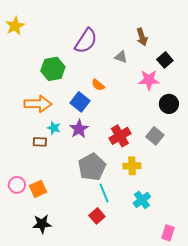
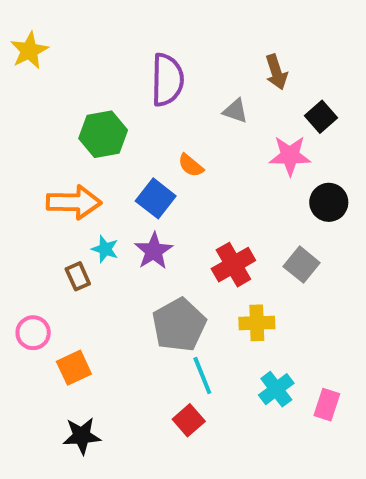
purple semicircle: (86, 41) -> (167, 80), turned -32
brown rectangle: (40, 142) -> (78, 276), turned 64
pink circle: (17, 185) -> (33, 333), moved
pink rectangle: (168, 233) -> (327, 405), moved

